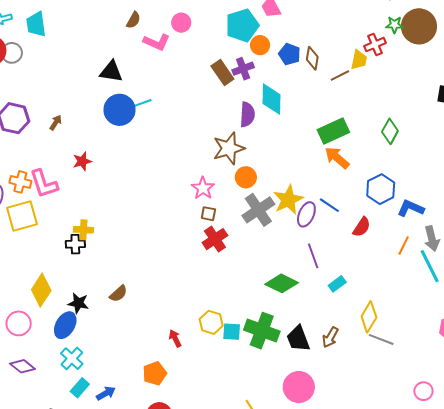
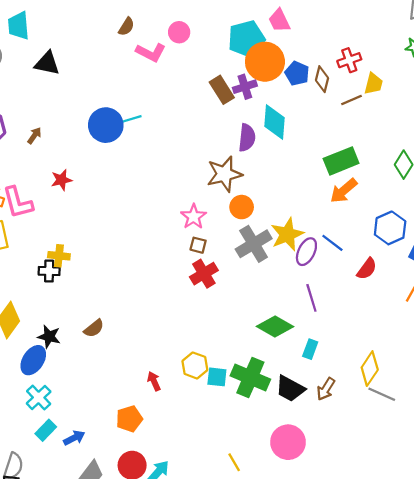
orange circle: (260, 45) -> (265, 62), size x1.8
red cross: (375, 45) -> (349, 60), moved
black triangle: (111, 72) -> (47, 63), moved
orange arrow: (337, 158) -> (344, 191), turned -84
cyan rectangle: (337, 284) -> (310, 349), moved, turned -36
black trapezoid: (298, 339) -> (290, 389), turned -44

